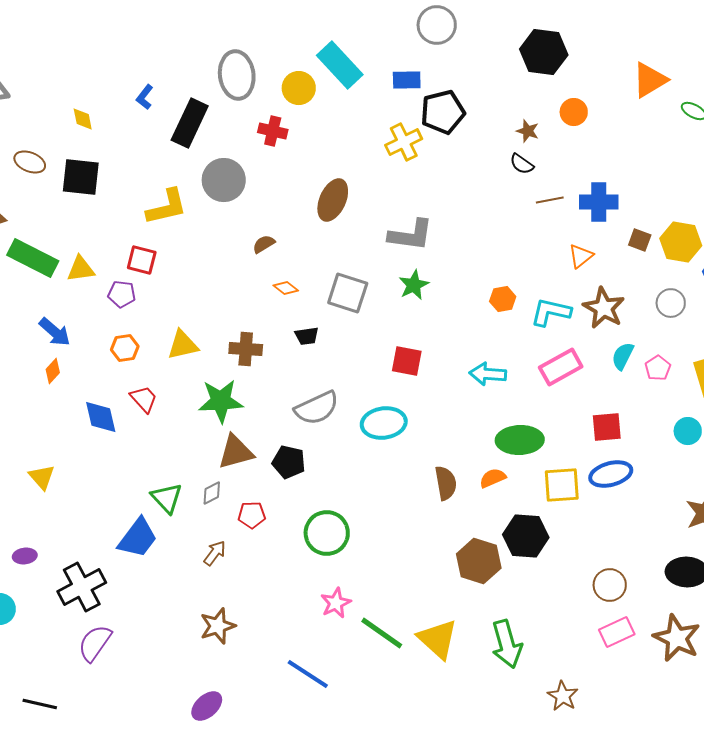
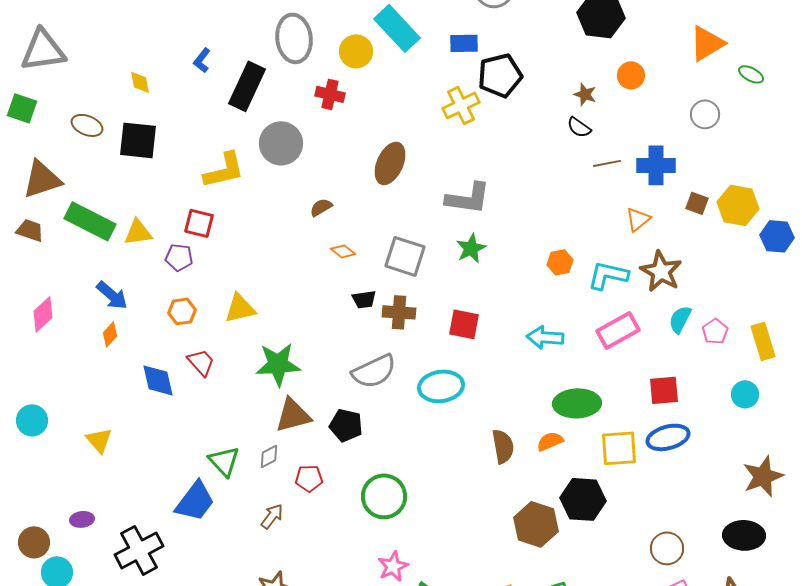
gray circle: (671, 303) -> (705, 114), moved
brown cross: (246, 349) -> (399, 312), moved

